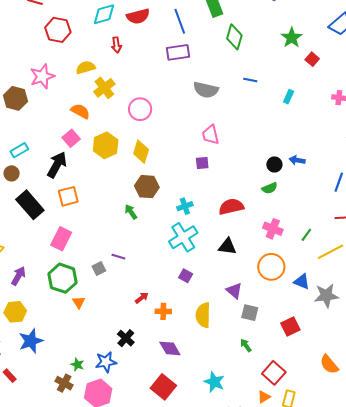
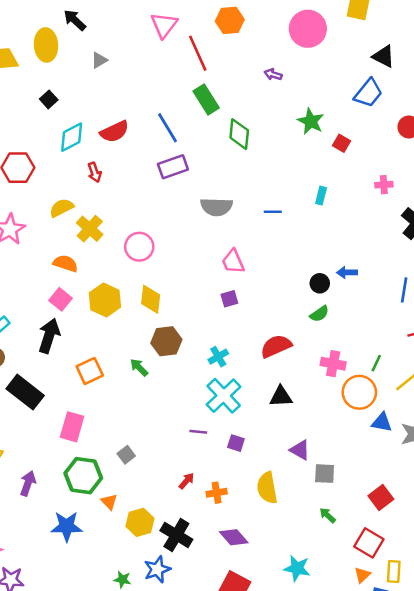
blue line: (250, 80) -> (273, 212), moved
orange square: (68, 196) -> (90, 371), moved
green arrow: (131, 212) -> (139, 367), moved
purple line: (118, 257) -> (198, 432), moved
orange circle: (271, 267) -> (359, 392), moved
yellow hexagon: (15, 312) -> (140, 522), moved
red square: (290, 327) -> (381, 497), moved
black cross: (126, 338) -> (176, 535), size x1.4
blue star: (31, 341) -> (67, 526), moved, turned 30

